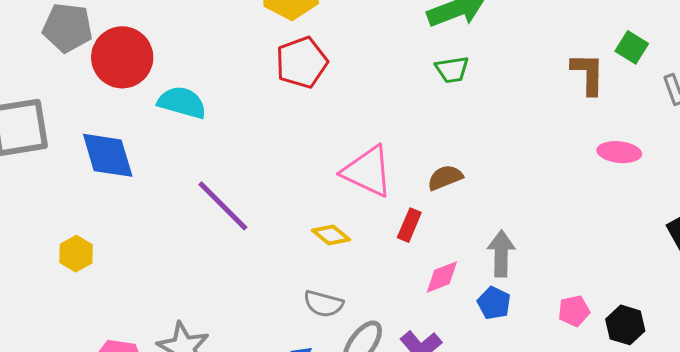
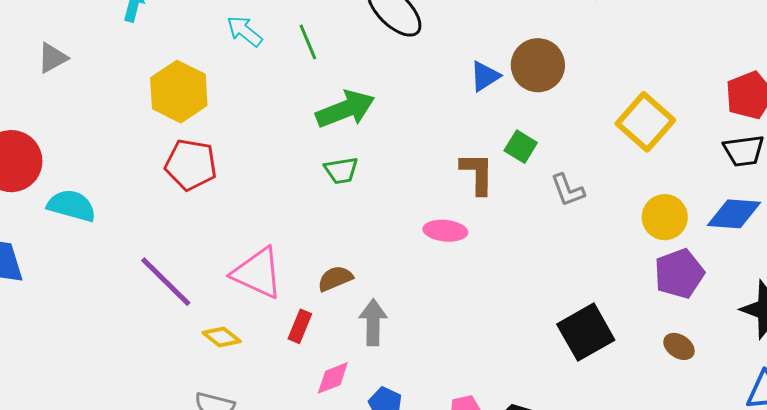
red pentagon: (302, 62) -> (191, 165), turned 30
pink ellipse: (619, 152) -> (445, 231), moved
purple line: (223, 206) -> (166, 282), moved
gray arrow: (501, 254) -> (373, 322), moved

